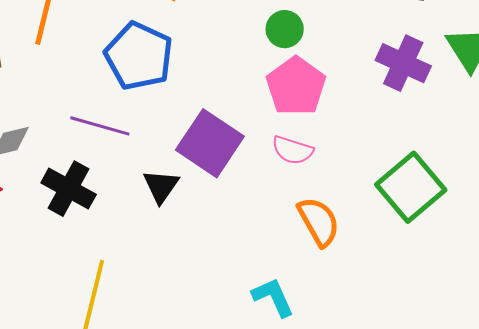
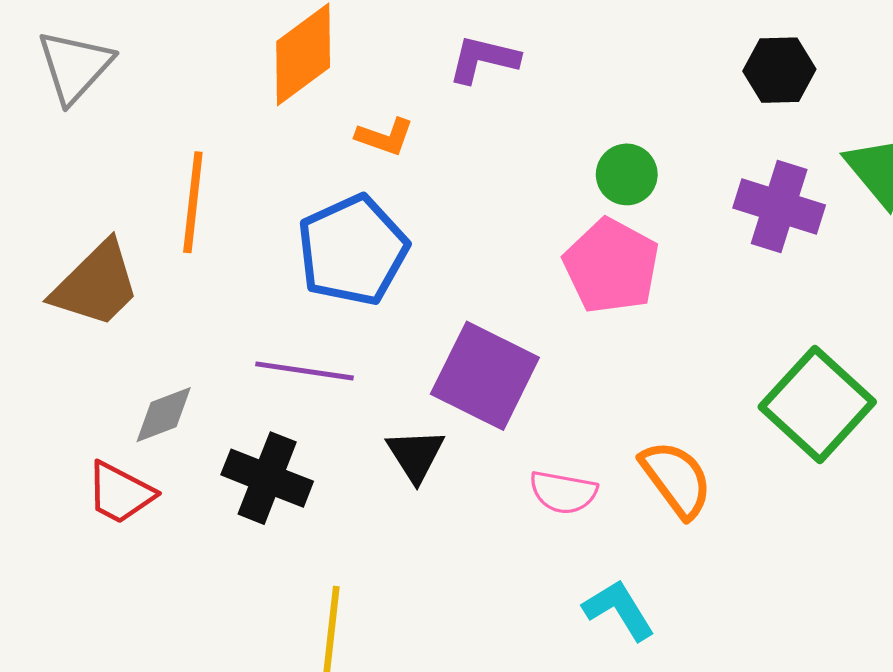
green circle: (285, 29) -> (627, 174), moved
blue pentagon: (139, 56) -> (353, 250), turned 30
pink semicircle: (293, 150) -> (563, 492), moved

